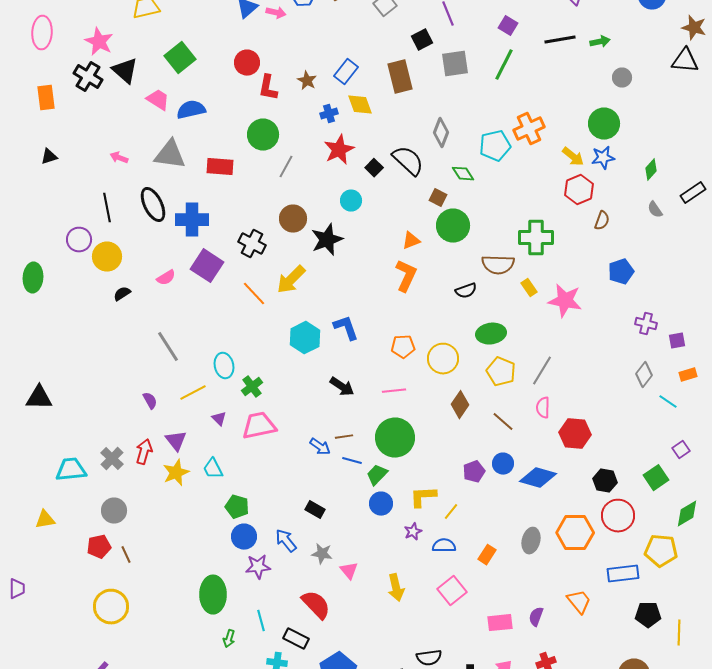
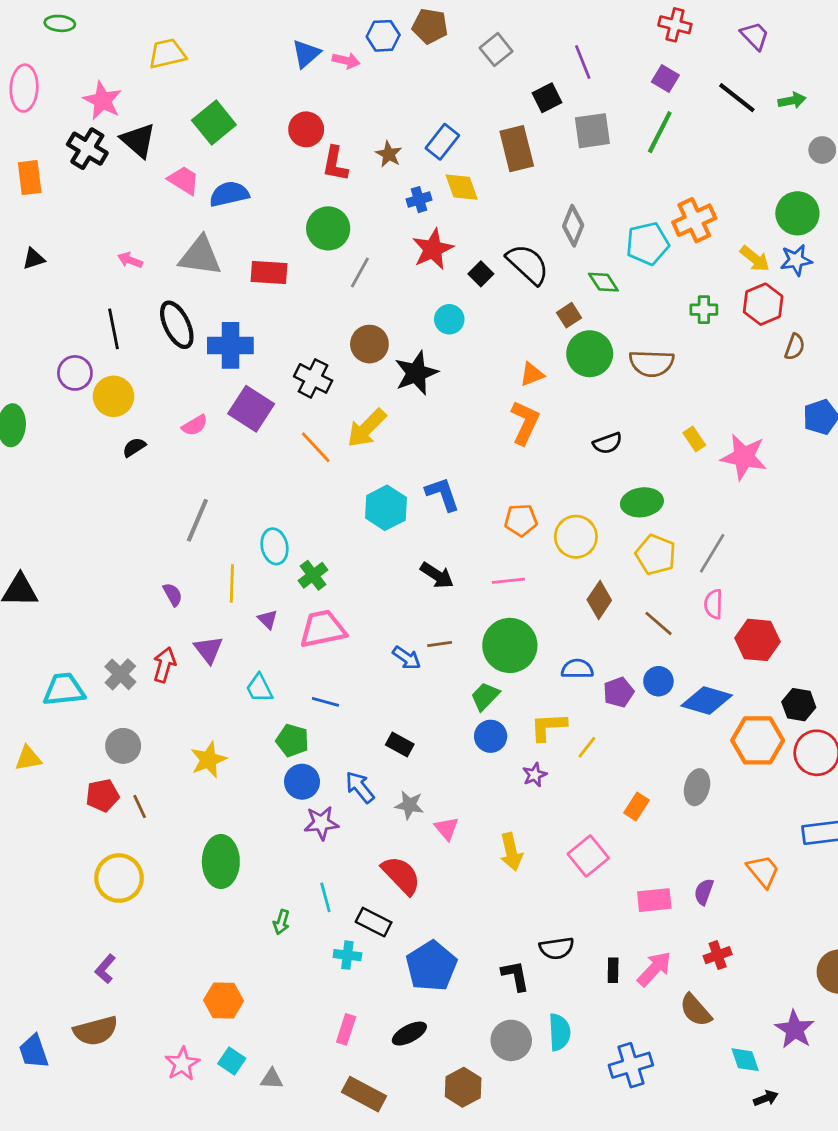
black line: (560, 40) -> (737, 98), turned 48
brown square: (438, 198) -> (569, 315), turned 30
green cross: (536, 238) -> (704, 310), moved, size x0.6
brown semicircle: (498, 265) -> (652, 363), moved
gray line: (168, 347) -> (197, 520), turned 56
yellow line: (193, 393) -> (232, 584), turned -60
blue line: (352, 461) -> (325, 702), moved
yellow star: (176, 473) -> (208, 760), moved
orange hexagon: (575, 533) -> (758, 740), moved
blue semicircle: (444, 546) -> (577, 669), moved
green ellipse: (213, 595) -> (221, 862), moved

